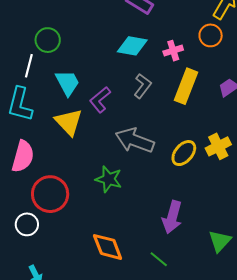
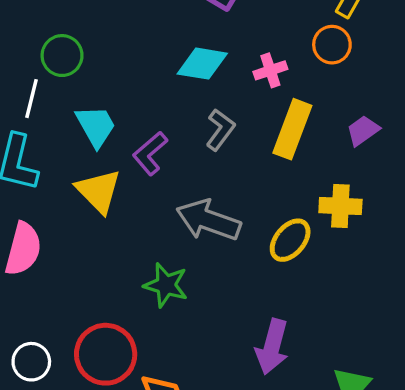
yellow cross: (218, 146) -> (340, 206), moved, turned 30
red circle: (50, 194) -> (106, 354), moved

